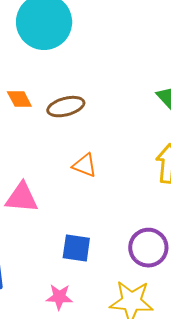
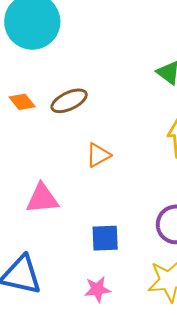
orange triangle: (85, 165) -> (98, 155), turned -40

